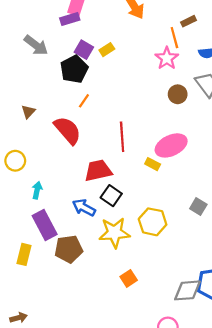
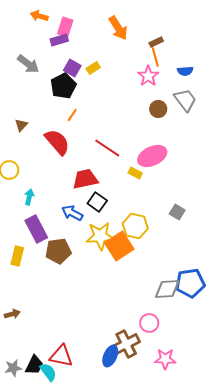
brown rectangle: (189, 21) -> (156, 42), moved
red line: (122, 137) -> (107, 148), turned -52
orange square: (129, 278) -> (119, 246), moved, size x1.8

